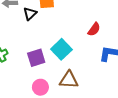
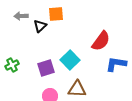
red semicircle: (94, 29) -> (101, 41), size x1.5

